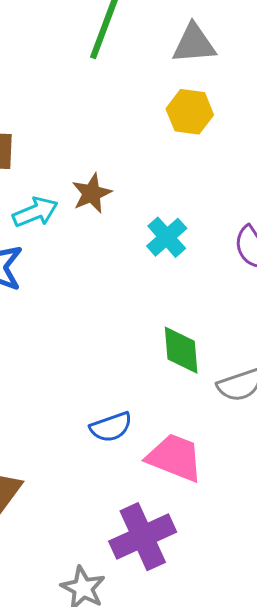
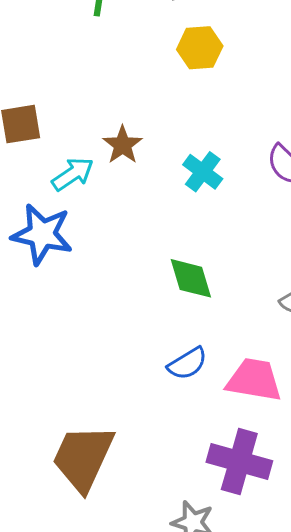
green diamond: (181, 350) -> (191, 278), moved
purple cross: (143, 537) -> (239, 462), turned -38

